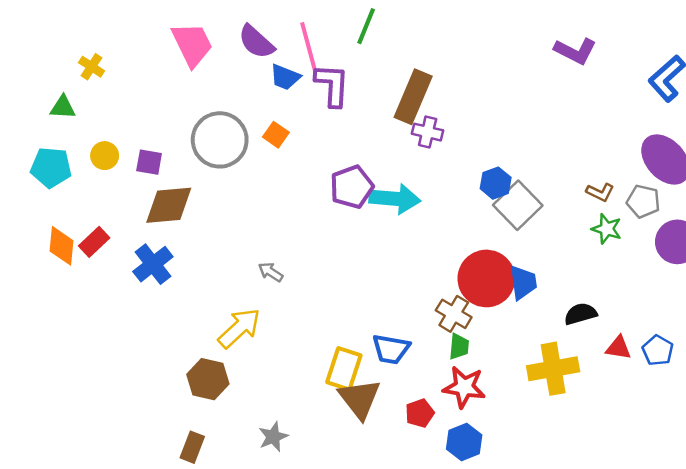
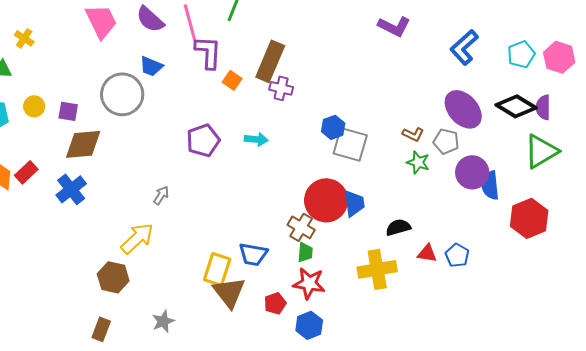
blue trapezoid: (285, 77) -> (151, 66), moved
orange square: (276, 135) -> (232, 80), moved
purple pentagon: (352, 187) -> (203, 140), moved
cyan arrow: (395, 199) -> (256, 139), size x0.6
gray square: (518, 205) -> (350, 144), turned -30
gray arrow: (271, 272) -> (161, 195), turned 90

